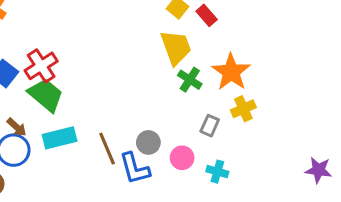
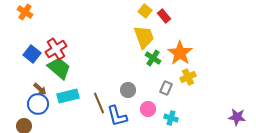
gray circle: (148, 142) -> (128, 90), moved

